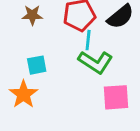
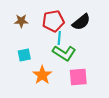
orange star: (23, 94) -> (42, 75), moved

